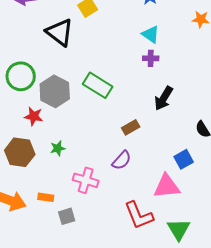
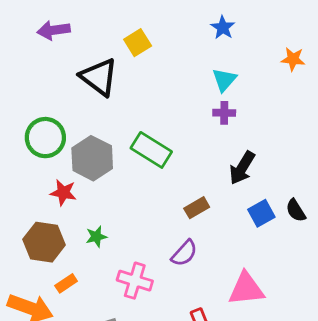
cyan triangle: (151, 34) -> (224, 80), turned 36
blue square: (184, 159) -> (261, 213), moved
orange rectangle: (46, 197) -> (66, 283), moved, turned -42

